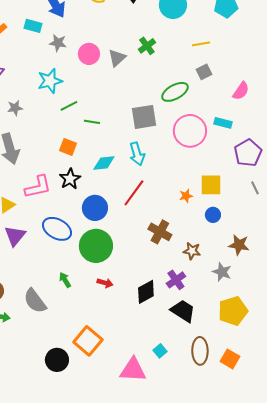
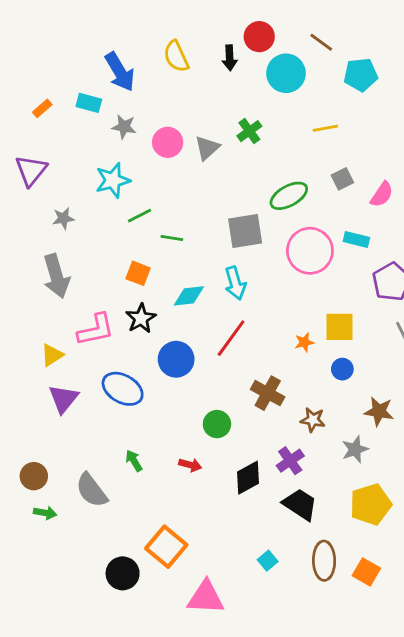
gray square: (204, 72) -> (342, 179), moved
green circle: (96, 246) -> (217, 424), moved, size x0.6
gray star: (222, 272) -> (355, 449), turned 30
pink triangle: (133, 370) -> (206, 597), moved

